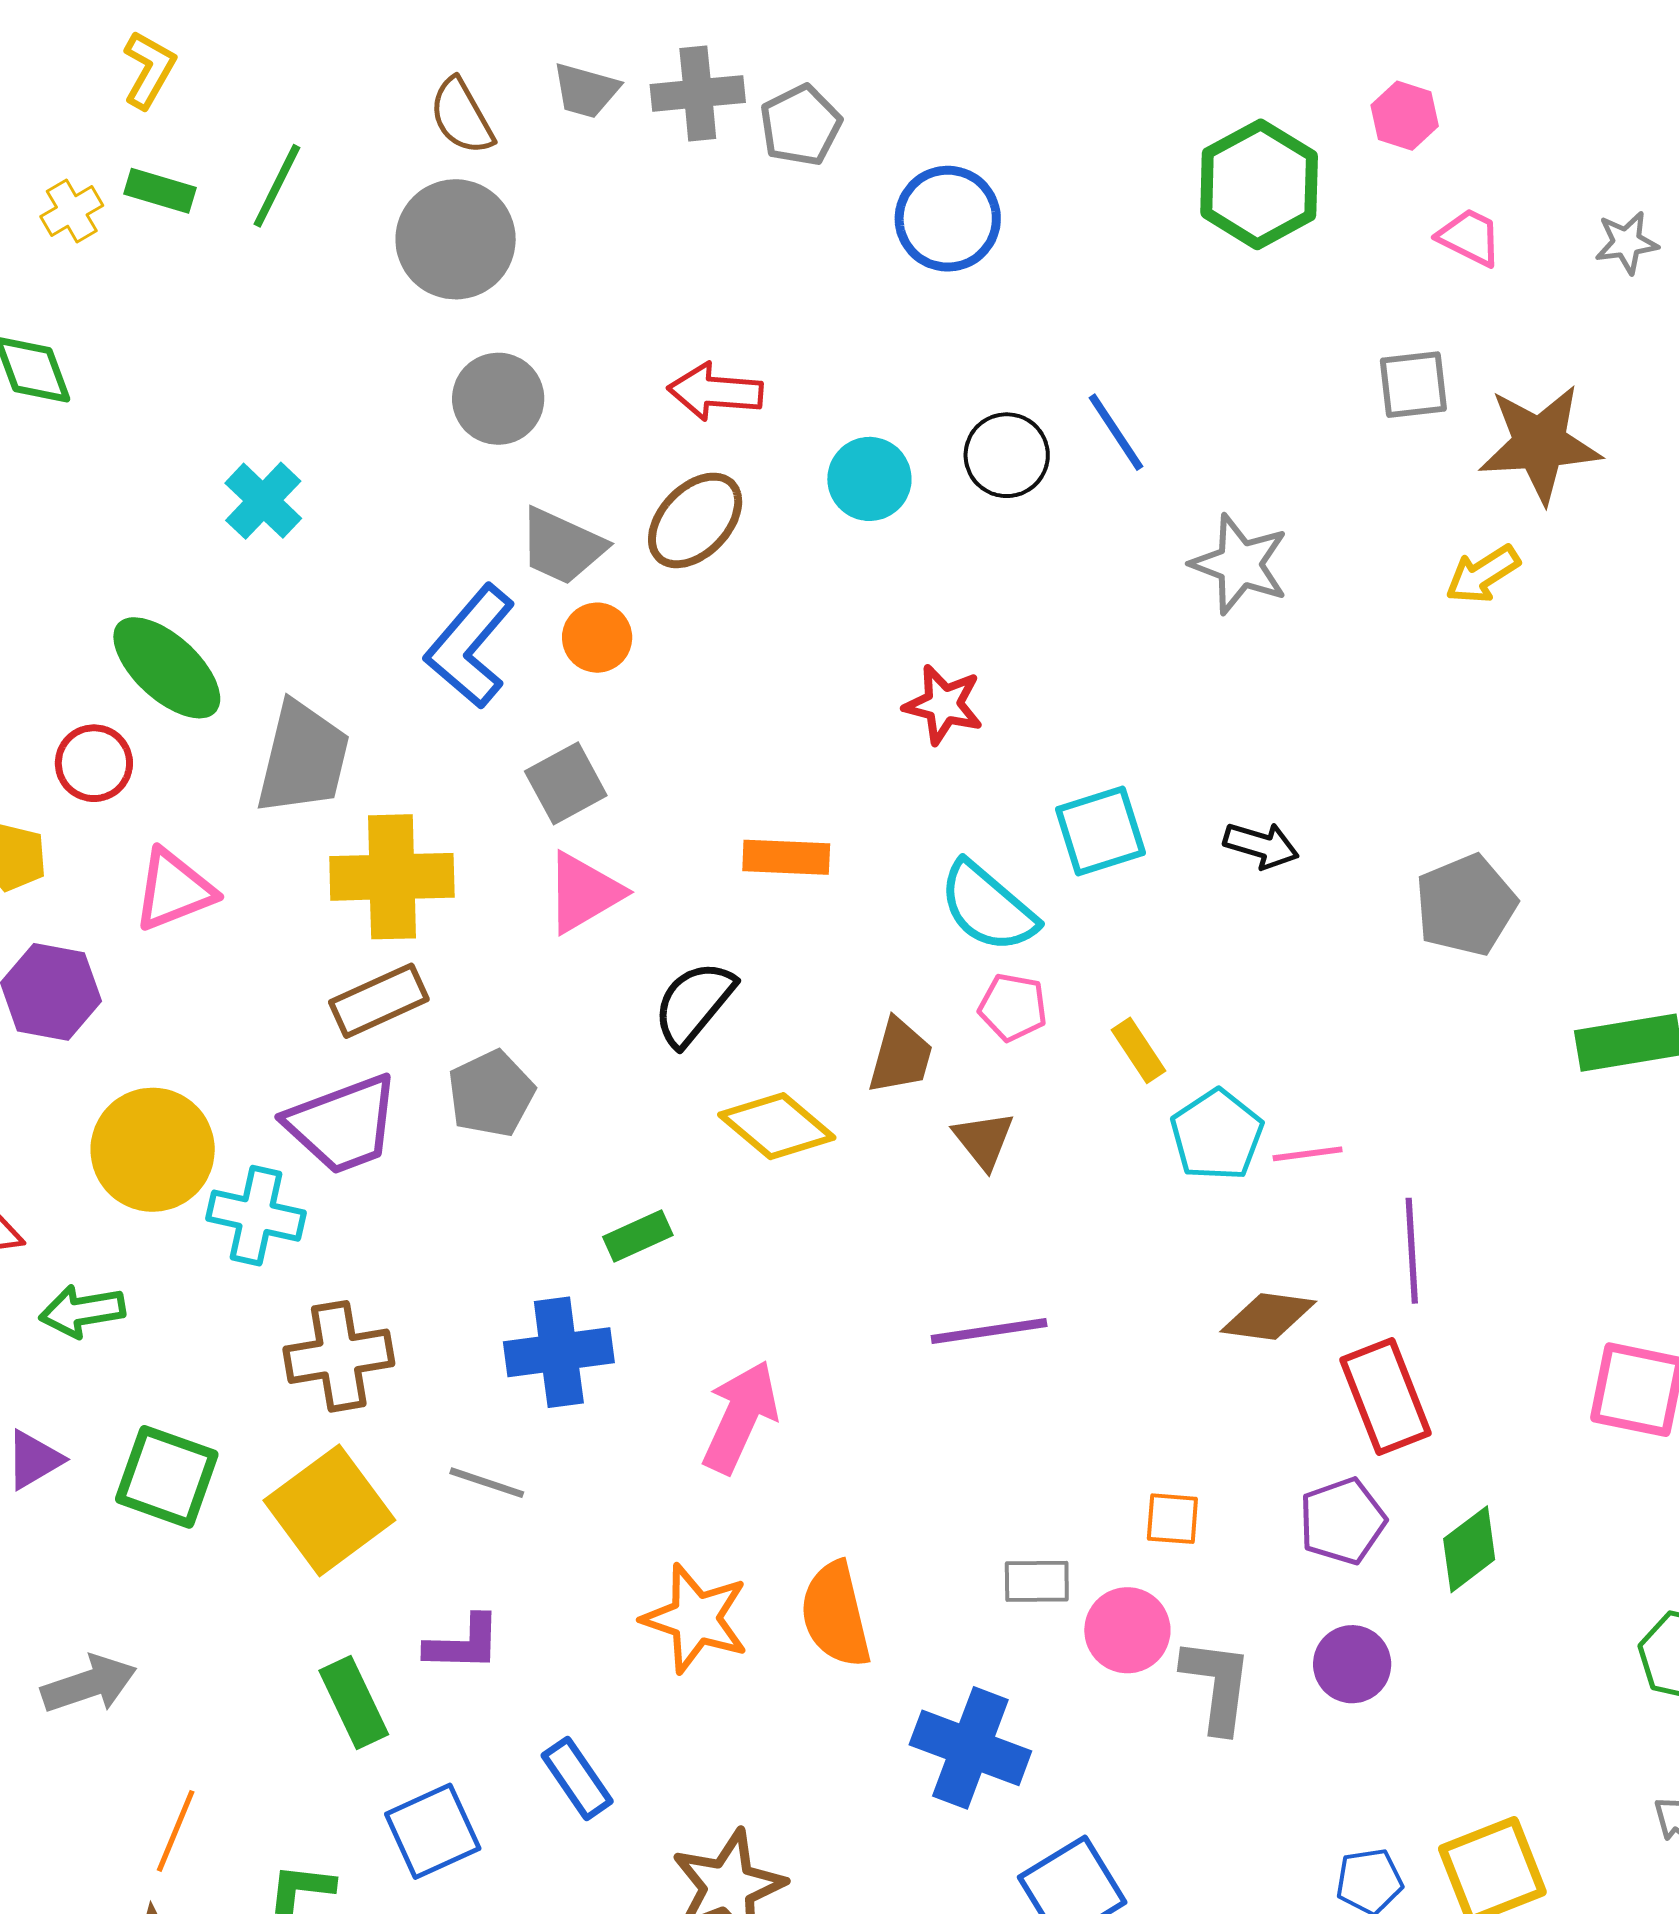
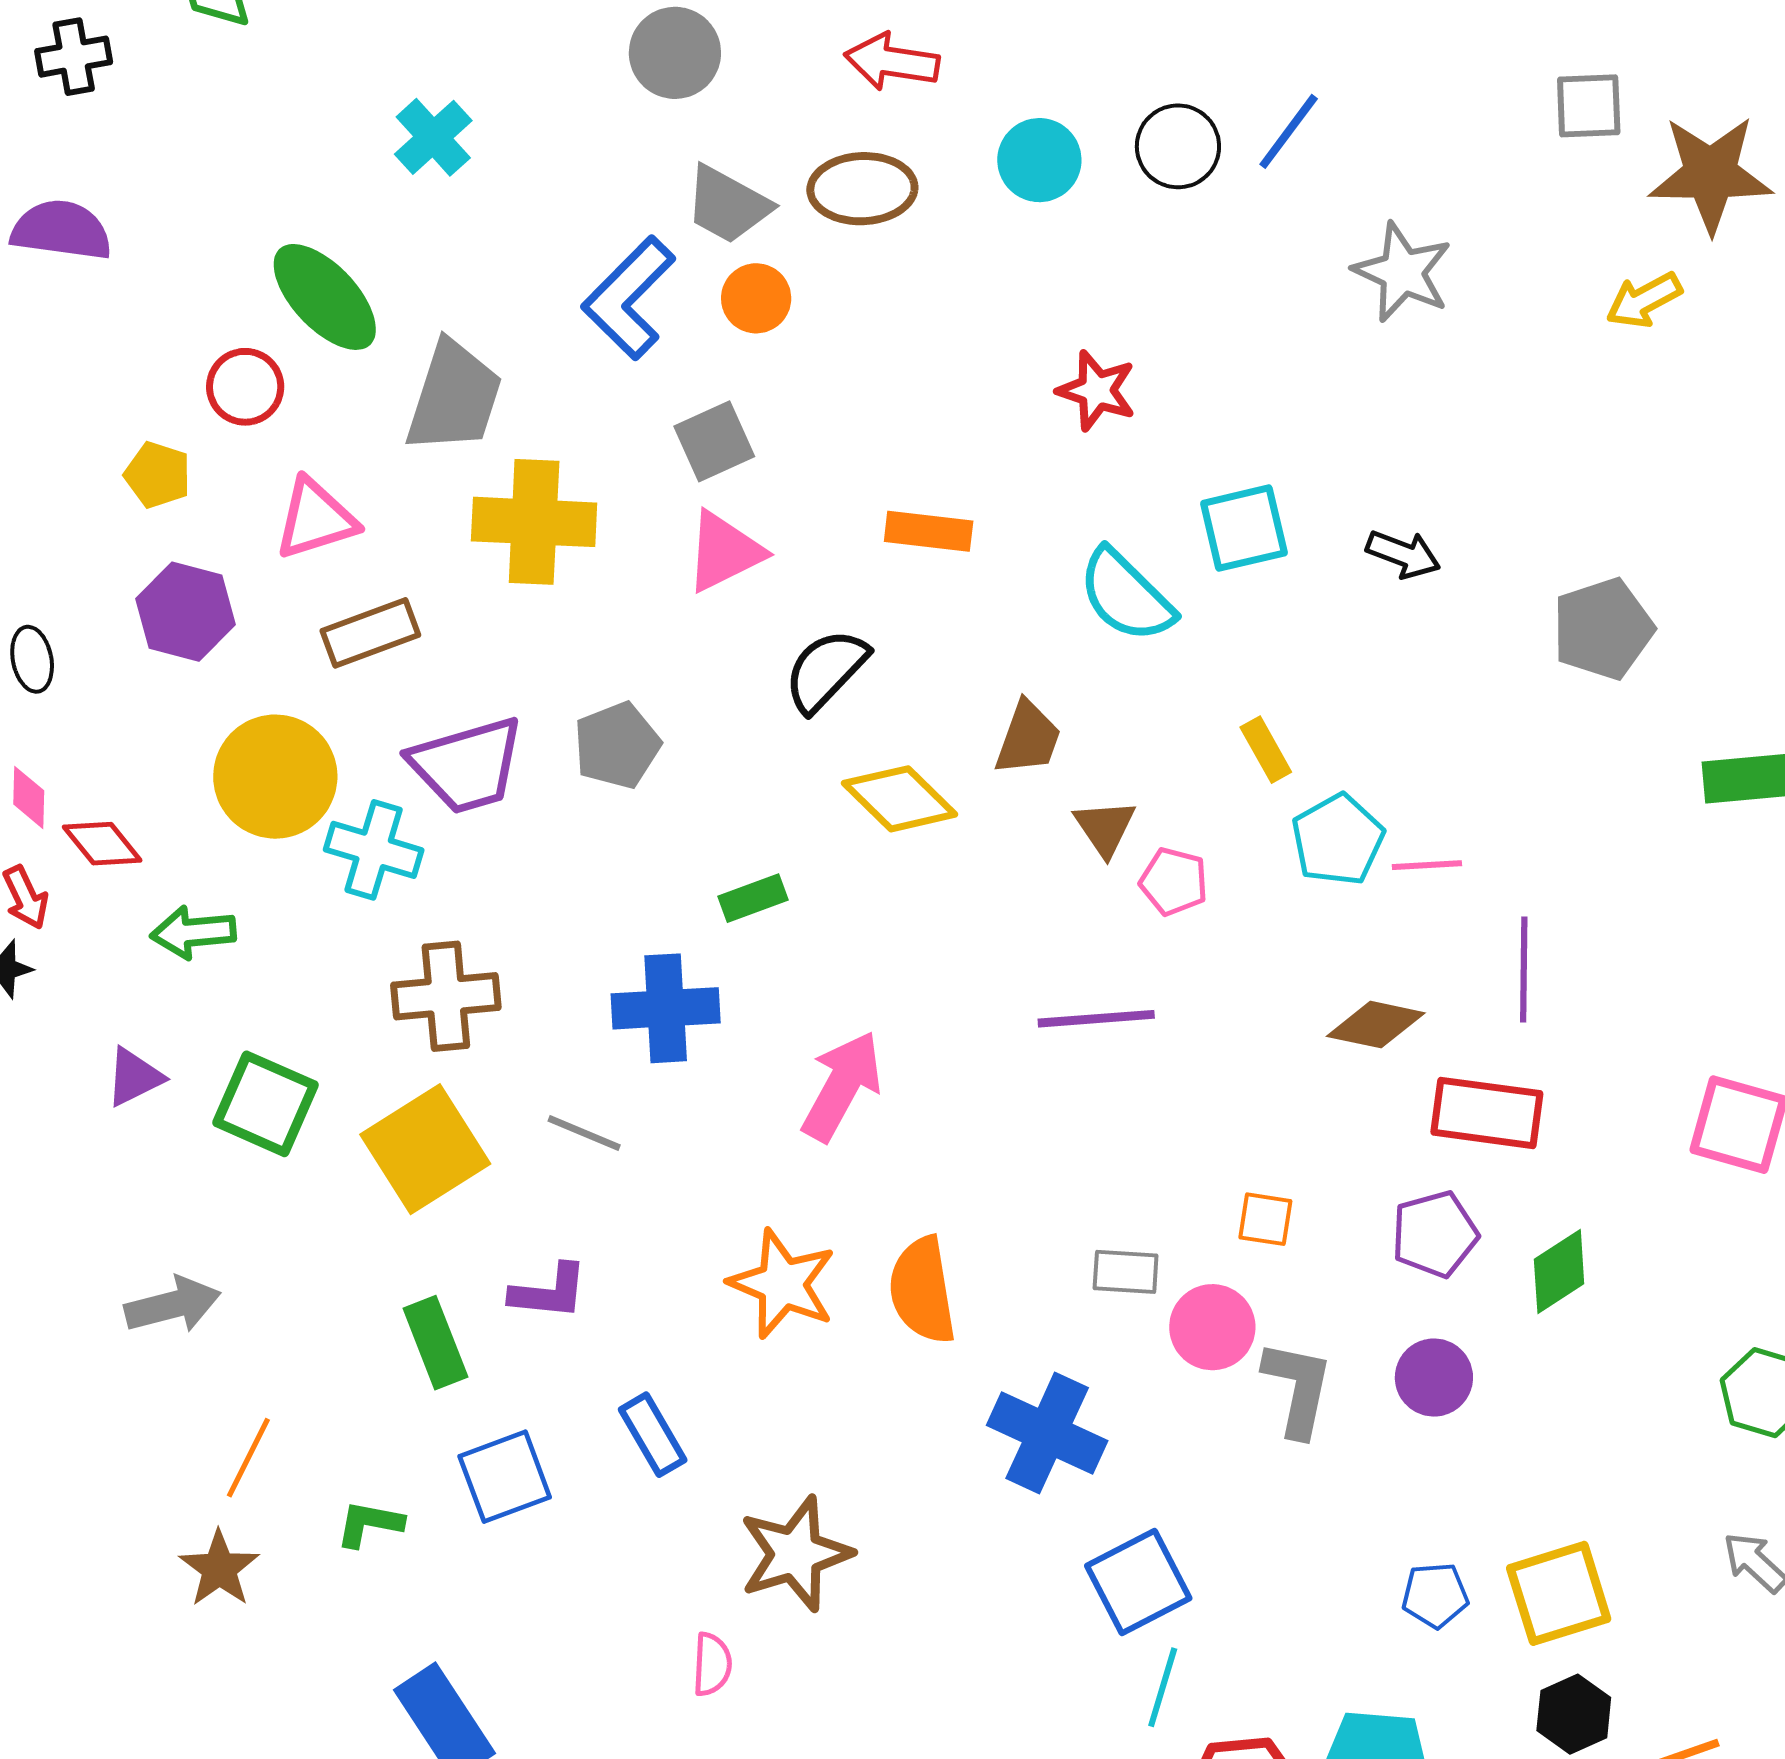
blue line: (1116, 432) -> (1289, 131), turned 66
brown ellipse: (695, 520) -> (862, 189), turned 40
brown rectangle: (379, 1001) -> (370, 633), moved
pink pentagon: (1013, 1007) -> (1174, 882), moved
red rectangle: (1385, 1396) -> (1487, 1113), turned -65

